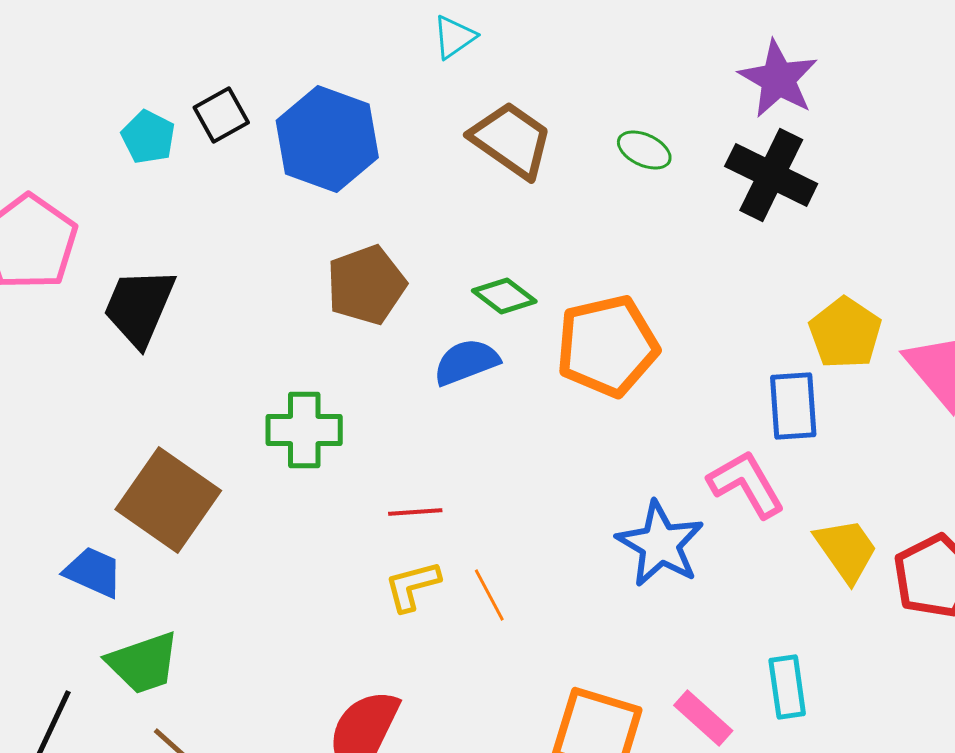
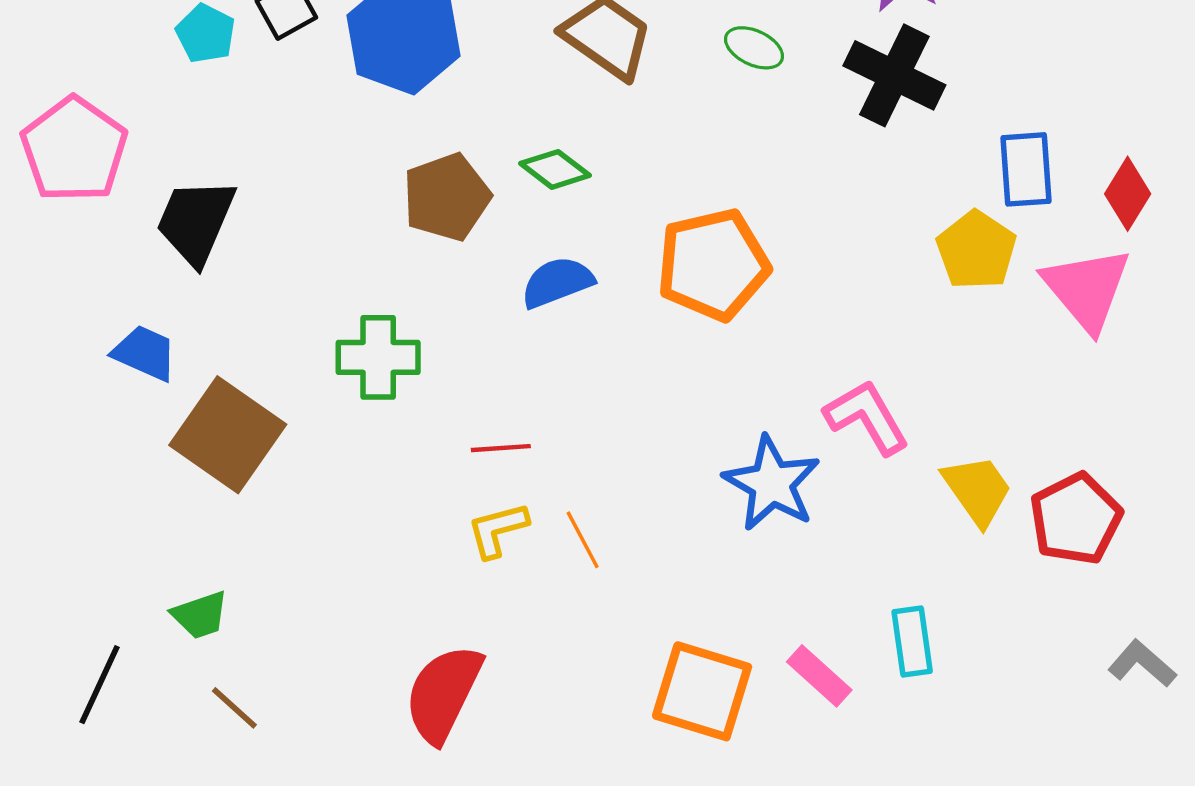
green diamond: (504, 296) -> (555, 169), moved
blue rectangle: (793, 406) -> (1026, 169), moved
blue trapezoid: (93, 572) -> (145, 353), moved
green trapezoid: (143, 663) -> (200, 615), size x0.7

